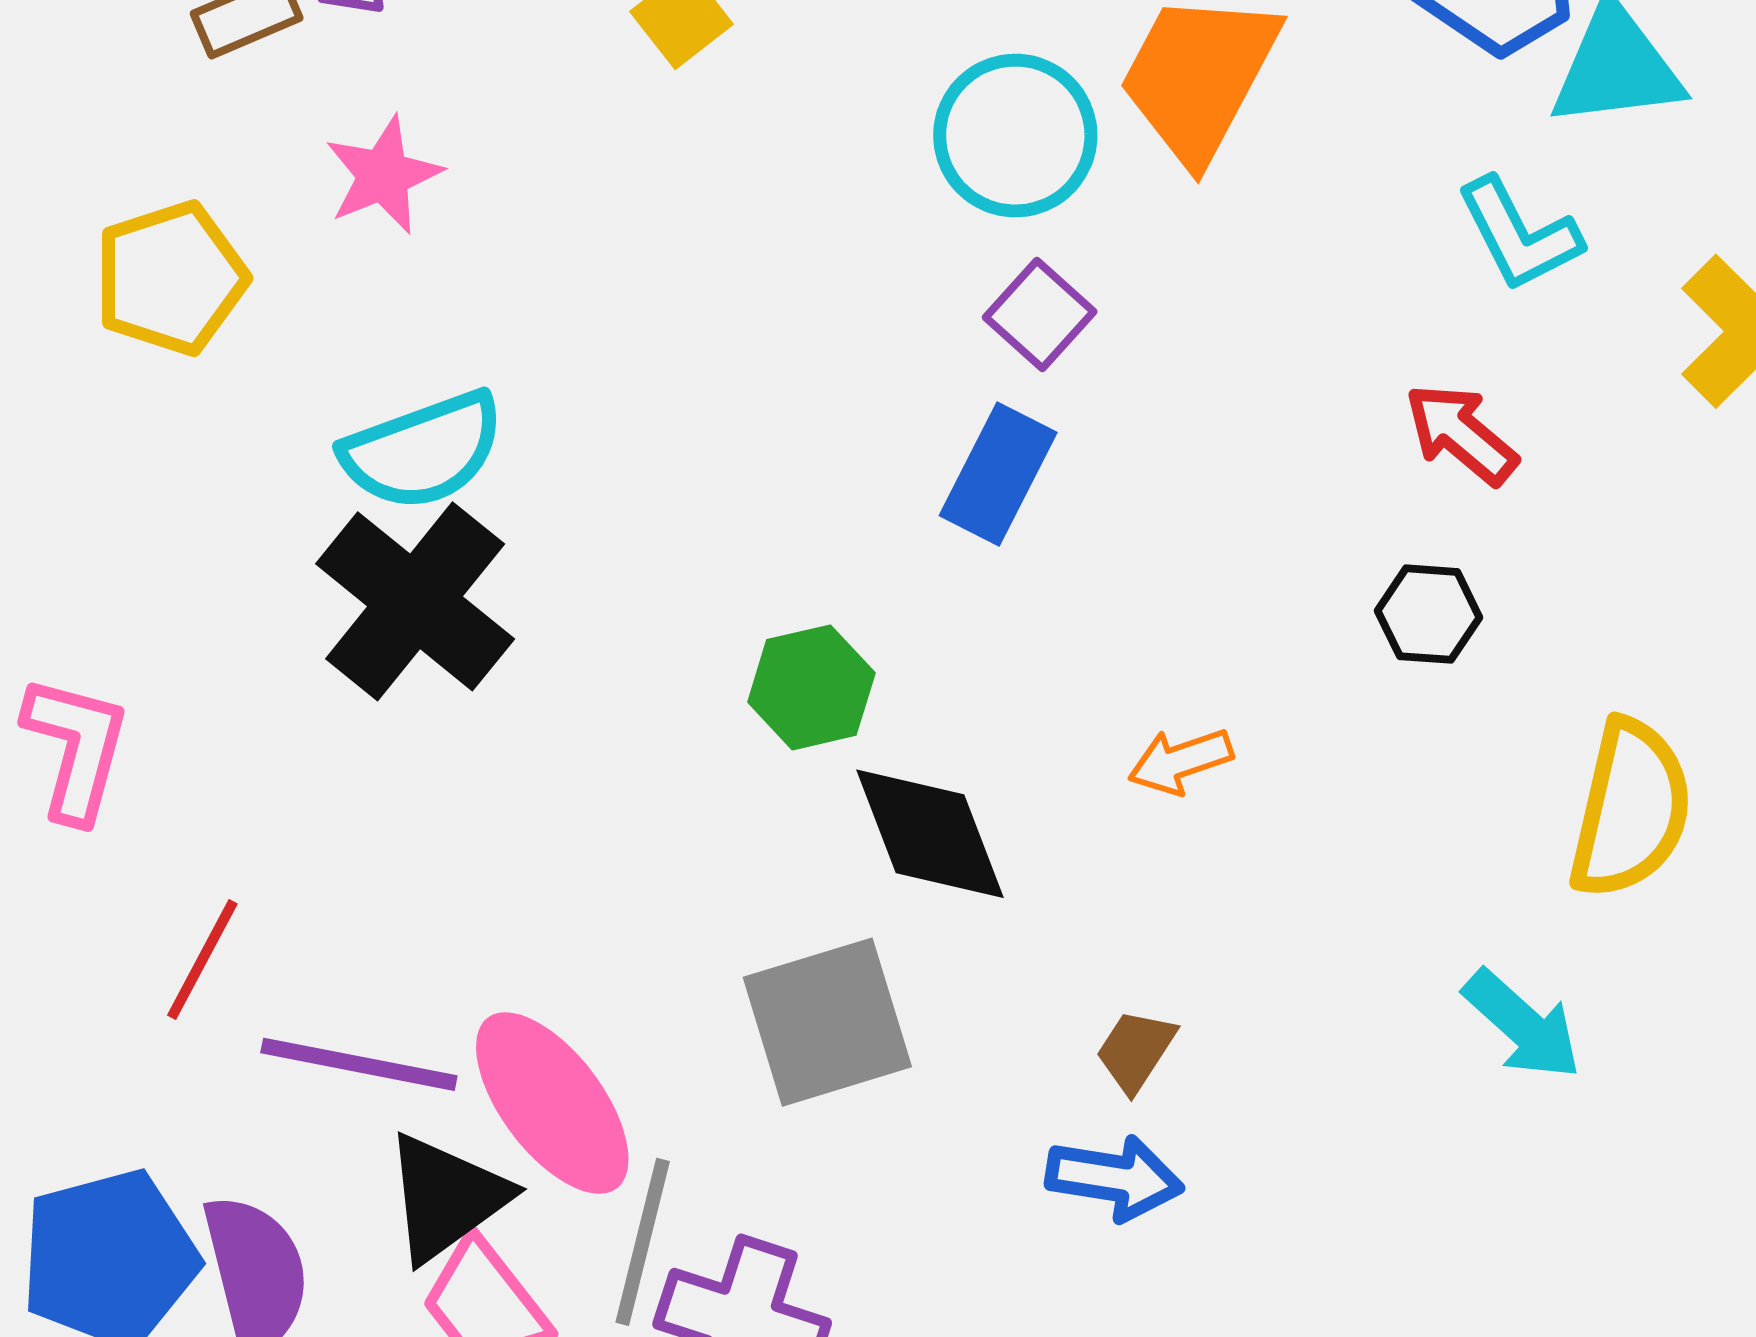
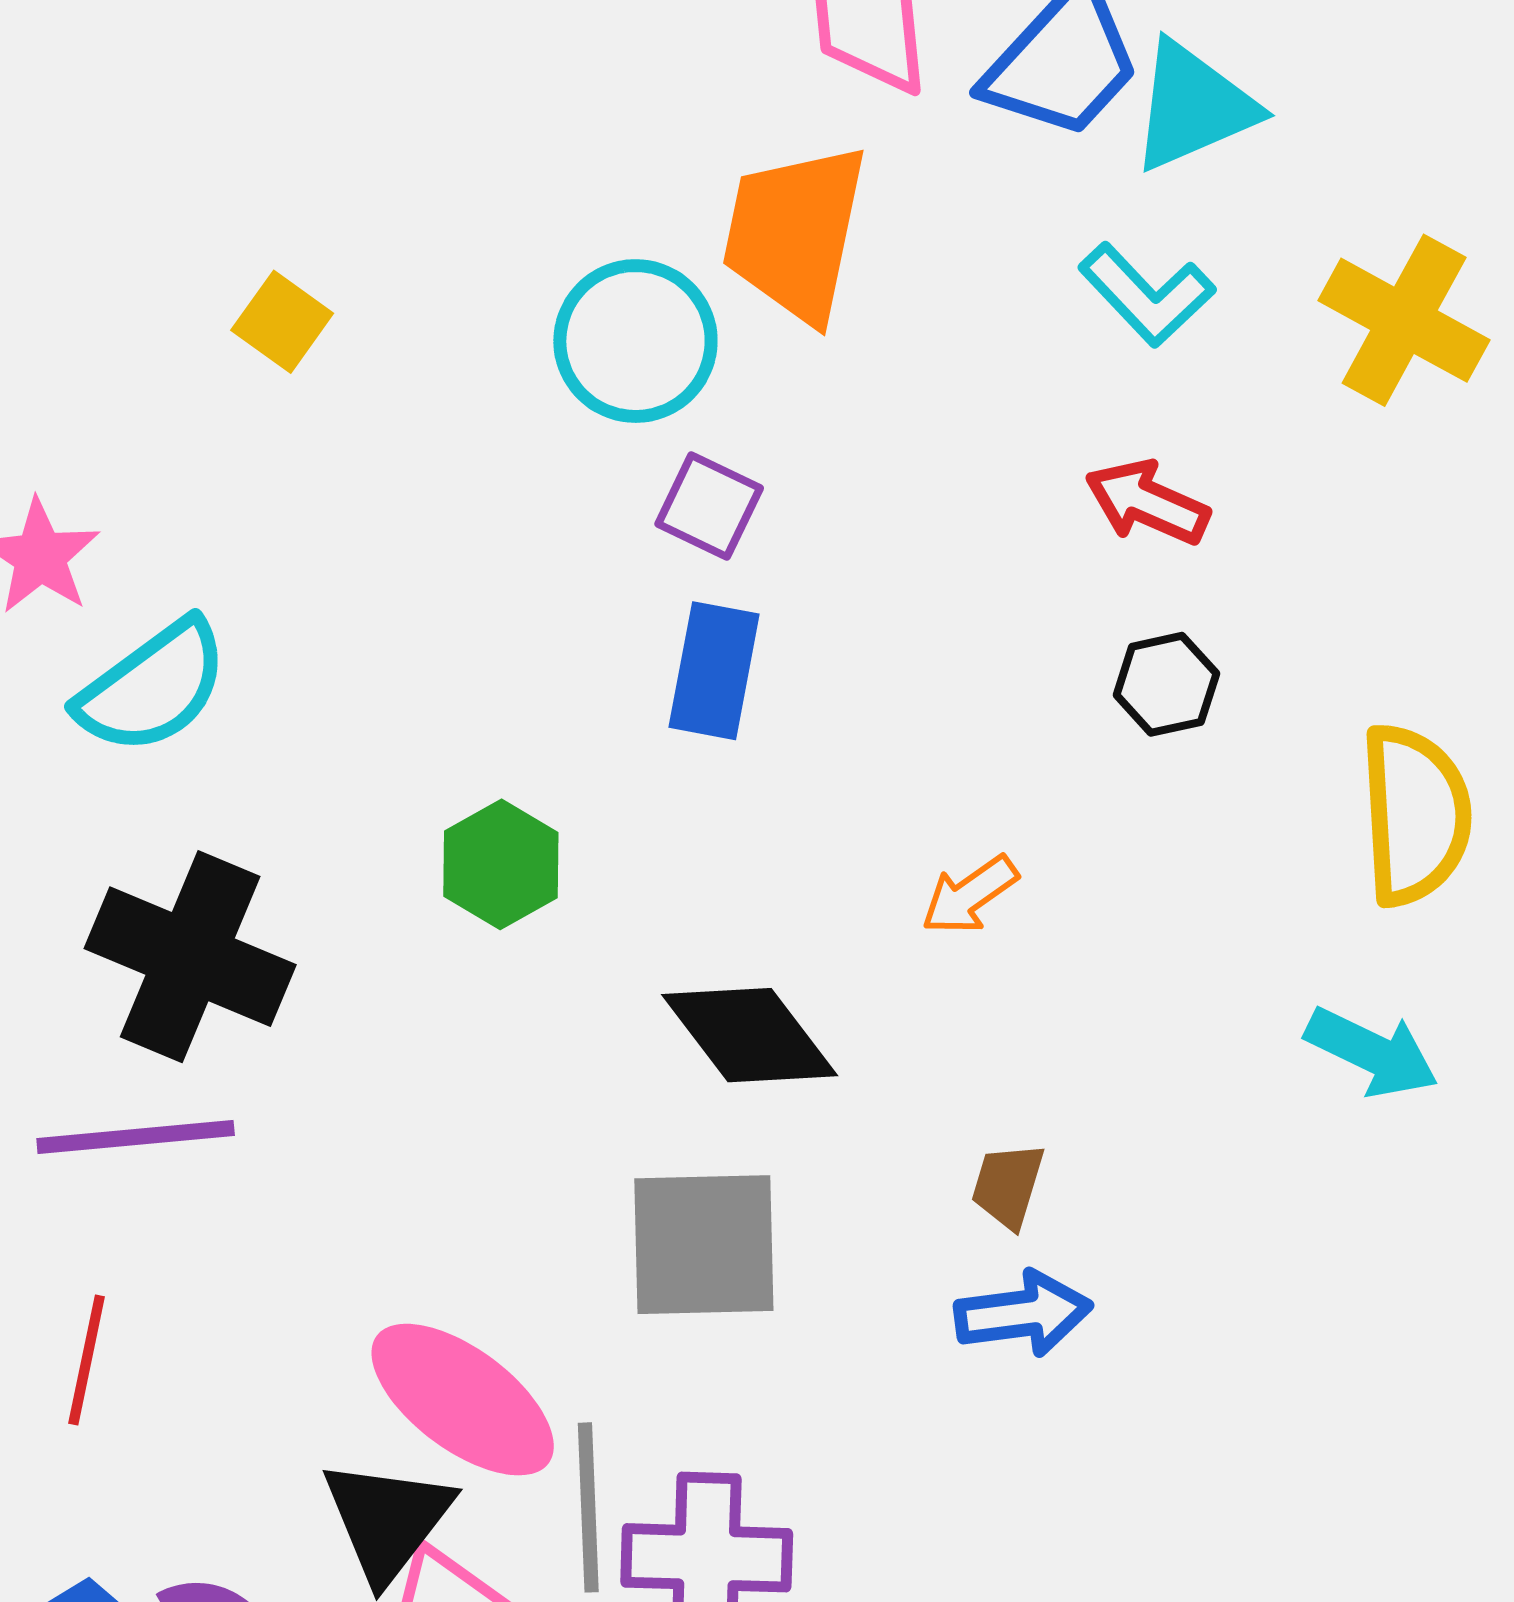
cyan semicircle: (423, 451) -> (153, 687), moved
green hexagon: (811, 687) -> (501, 864), moved
gray square: (827, 1022) -> (704, 1245), turned 32
purple line: (359, 1064) -> (136, 1137), moved

